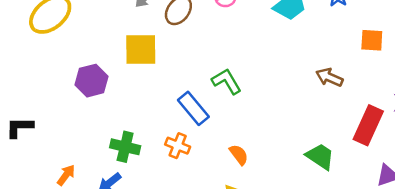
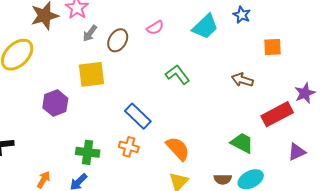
green L-shape: (227, 81) -> (177, 75), moved
red rectangle: (368, 125) -> (277, 114), turned 44
orange semicircle: (239, 155) -> (178, 149), size x1.5

